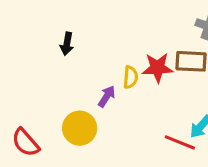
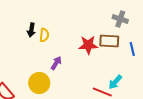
yellow semicircle: (131, 77) -> (44, 35), moved

